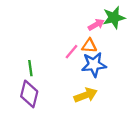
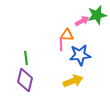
orange triangle: (89, 46) -> (67, 35), moved
pink line: (72, 52) -> (61, 44), turned -40

